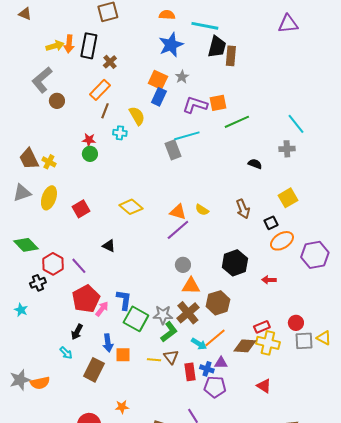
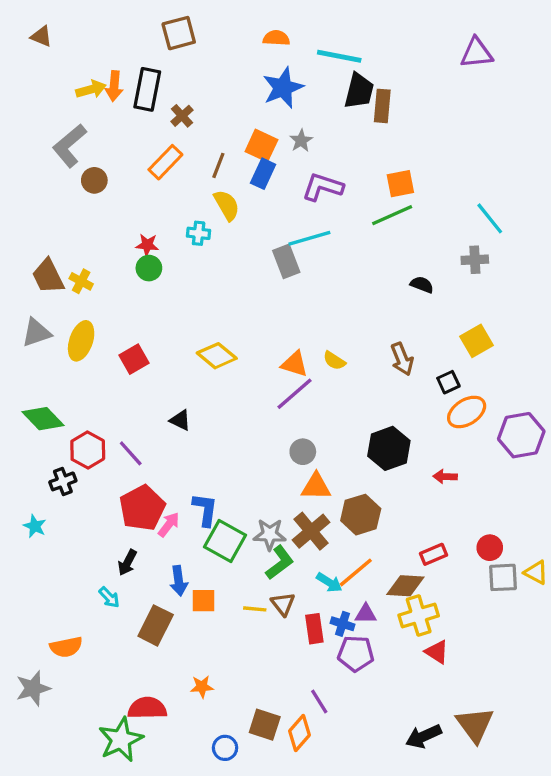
orange square: (218, 103) -> (400, 184), moved
brown line: (105, 111) -> (218, 165), moved
yellow cross: (268, 343) -> (419, 616), moved, turned -30
gray star: (20, 380) -> (33, 688), moved

